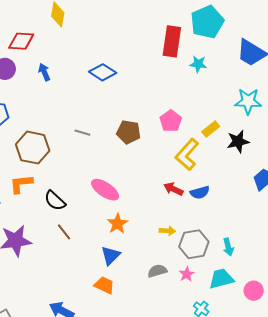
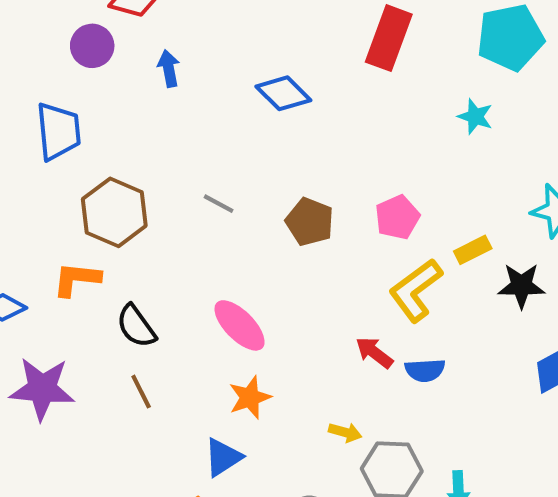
red rectangle: (172, 41) -> (389, 38), moved

